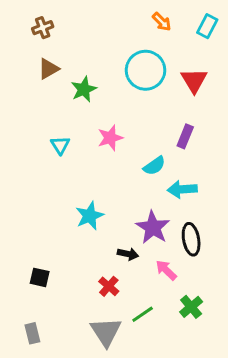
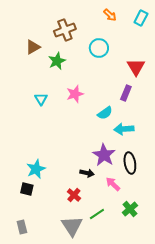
brown cross: (43, 28) -> (65, 30), moved, size x1.5
cyan circle: (146, 70) -> (99, 48), size x0.7
red triangle: (194, 81) -> (136, 67), moved
cyan star: (90, 216) -> (36, 169), moved

